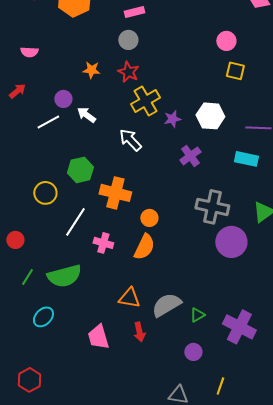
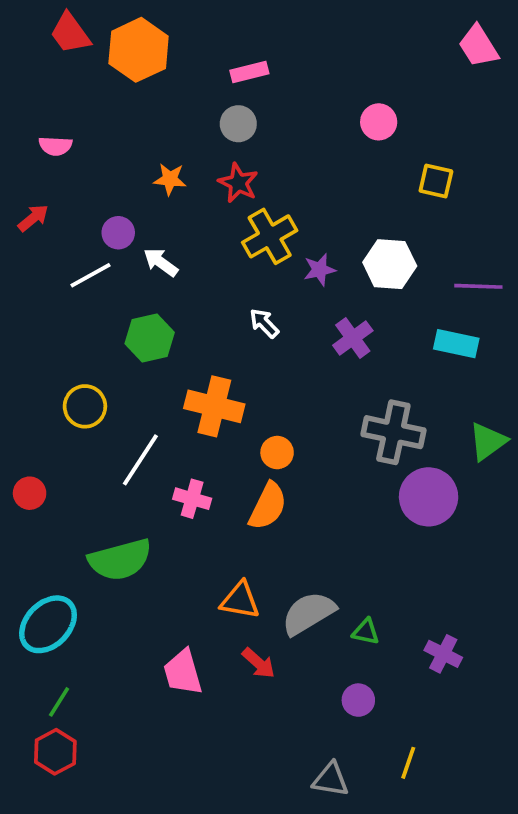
pink circle: (226, 41) -> (379, 122), moved
white arrow: (130, 140) -> (264, 323), moved, size x0.7
green hexagon: (80, 170) -> (150, 338), moved
green line: (27, 277) -> (59, 702), moved
green triangle: (197, 315) -> (366, 632), turned 42
cyan ellipse: (43, 317) -> (48, 624), moved, size x1.5
purple cross: (239, 327) -> (443, 654), size x0.6
red arrow: (139, 332) -> (259, 663), turned -36

